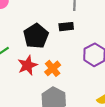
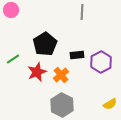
black rectangle: (66, 27) -> (77, 55), moved

